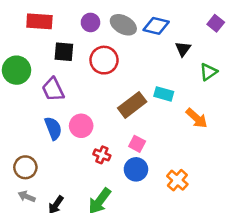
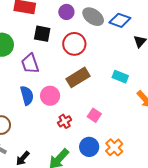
brown rectangle: (132, 105) -> (78, 77), moved
red cross: (102, 155) -> (65, 121), turned 32
blue circle: (136, 169) -> (89, 147), moved
orange cross: (177, 180) -> (114, 147), moved

